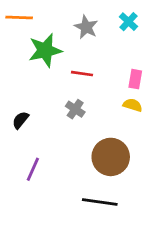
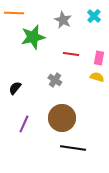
red line: (82, 74) -> (71, 54), moved
brown circle: (111, 157) -> (62, 118), moved

